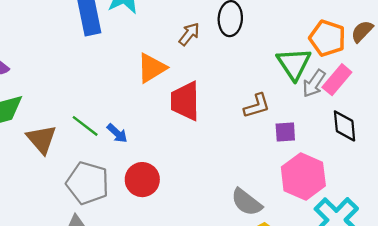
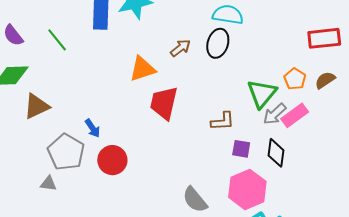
orange pentagon: (327, 38) -> (295, 79), size x0.7
green line: (85, 126) -> (57, 40), moved
black diamond: (345, 126) -> (276, 153), moved
blue arrow: (117, 133) -> (93, 128), moved
brown triangle: (42, 139) -> (36, 106), turned 32

